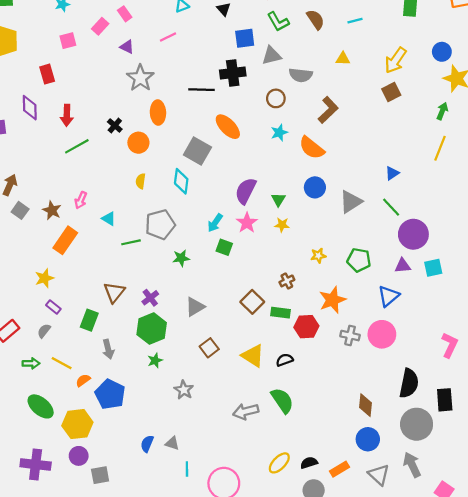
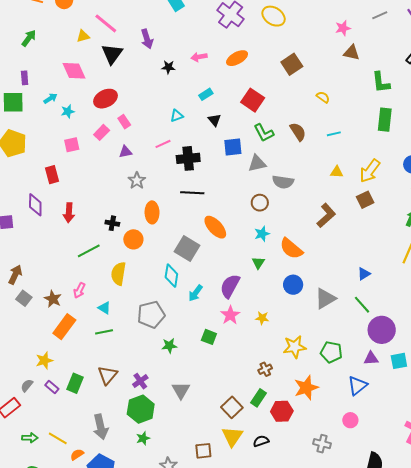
purple triangle: (127, 47) -> (125, 152), turned -40
yellow triangle: (343, 59) -> (337, 172), moved
black cross: (233, 73) -> (188, 158), moved
gray star: (140, 78) -> (137, 181), size x0.7
brown L-shape: (328, 110) -> (326, 215), moved
black cross: (115, 125) -> (112, 223), turned -32
green line: (77, 146) -> (89, 251), moved
yellow semicircle: (141, 181) -> (118, 274), moved, size x1.6
green triangle: (278, 199) -> (258, 263), moved
cyan arrow: (215, 223) -> (195, 293), moved
green line: (131, 242) -> (104, 332), moved
yellow star: (318, 256) -> (295, 347), size x1.6
brown square: (252, 302) -> (232, 407), moved
gray triangle: (195, 307) -> (181, 390), turned -30
green rectangle: (280, 313) -> (259, 398), turned -66
green rectangle: (89, 320) -> (75, 383), moved
gray semicircle: (44, 331) -> (27, 386), moved
pink circle: (382, 334) -> (350, 420), size x0.6
gray cross: (350, 336) -> (322, 444), moved
brown square: (209, 348) -> (203, 451), moved, turned 30
gray arrow: (108, 349) -> (101, 427), size x1.4
yellow triangle: (253, 356) -> (232, 436), turned 30

